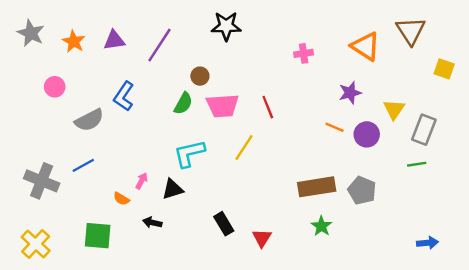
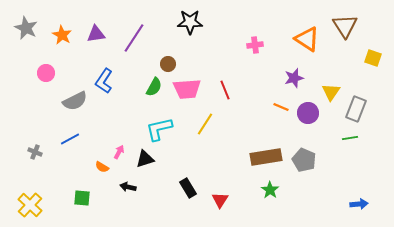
gray cross: (42, 181) -> (35, 152), size x0.5
green square: (98, 236) -> (82, 198), size x0.7

